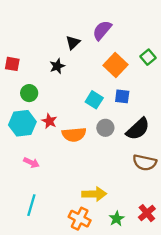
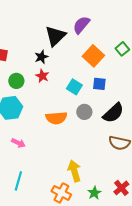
black triangle: (73, 43) -> (55, 36), size x1.6
red star: (49, 121) -> (42, 76), moved
yellow arrow: (94, 194) -> (74, 171), turned -105

